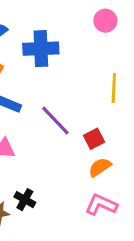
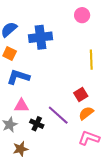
purple line: (55, 121) -> (58, 115), moved
black cross: (25, 200) -> (37, 124), moved

